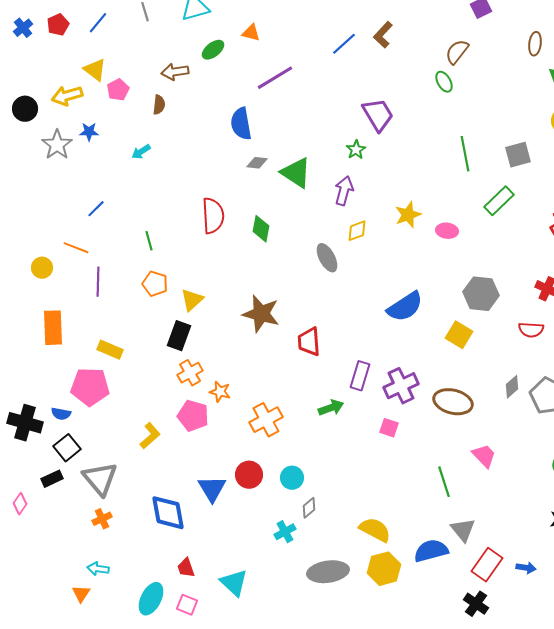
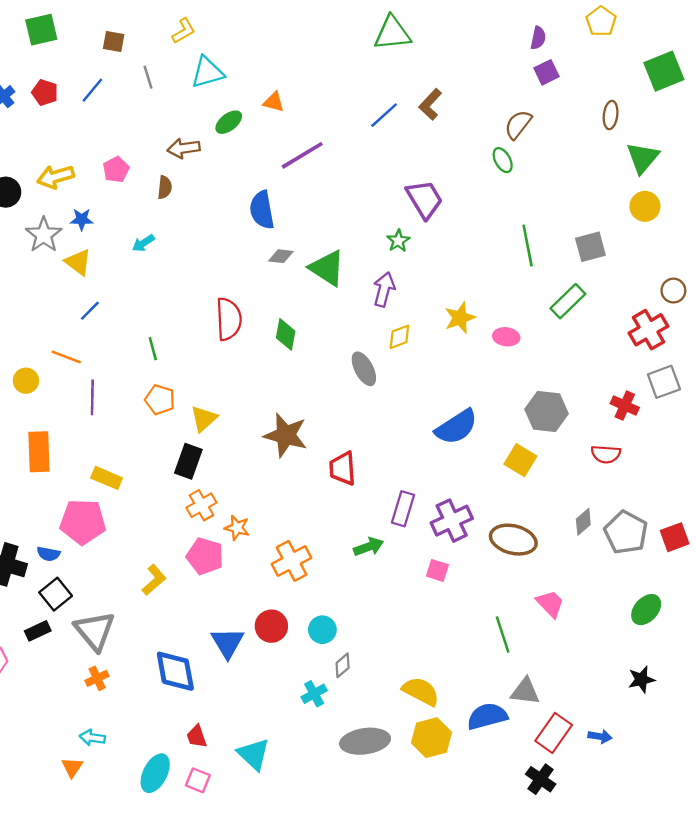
red pentagon: (58, 25) -> (45, 92), turned -30
yellow triangle: (95, 70) -> (78, 262), moved
gray triangle: (463, 530) -> (525, 691), turned -44

